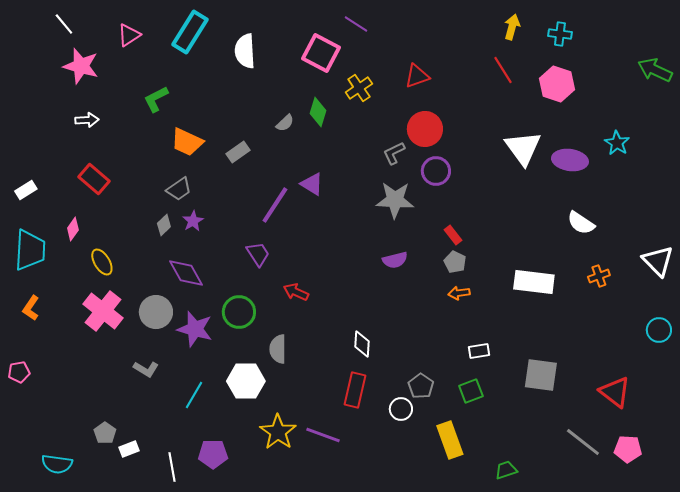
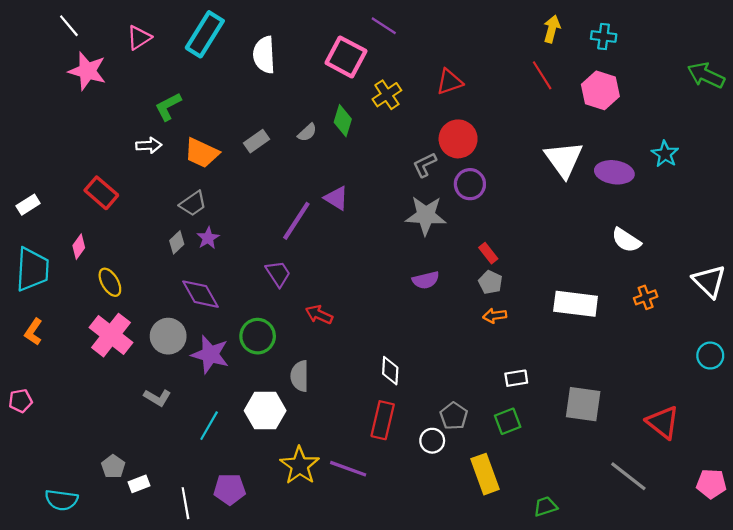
white arrow: (87, 120) -> (149, 145), moved
gray rectangle: (238, 152) -> (257, 141), moved
pink pentagon: (628, 449) -> (711, 484), moved

